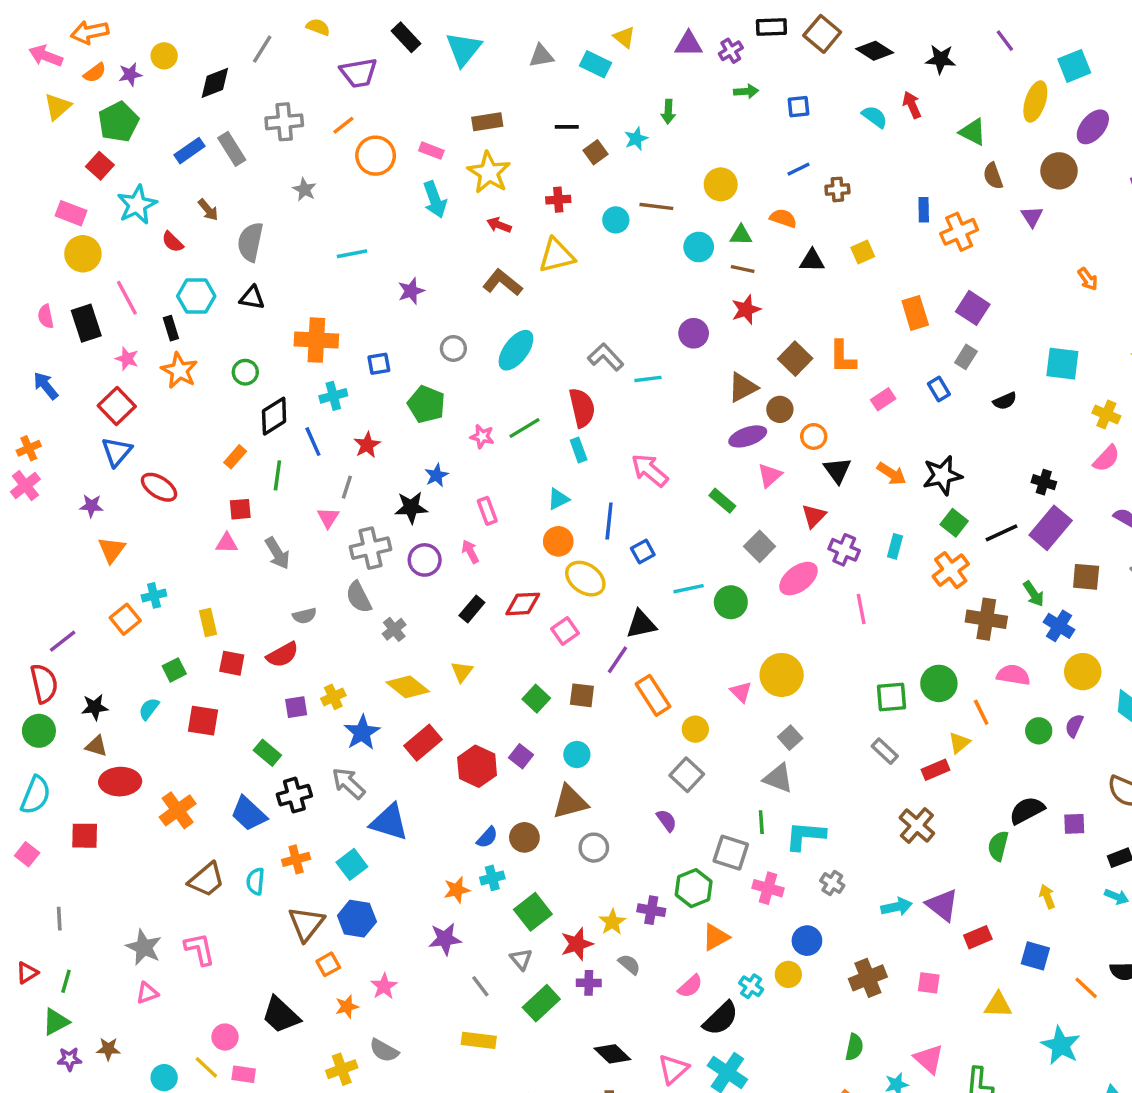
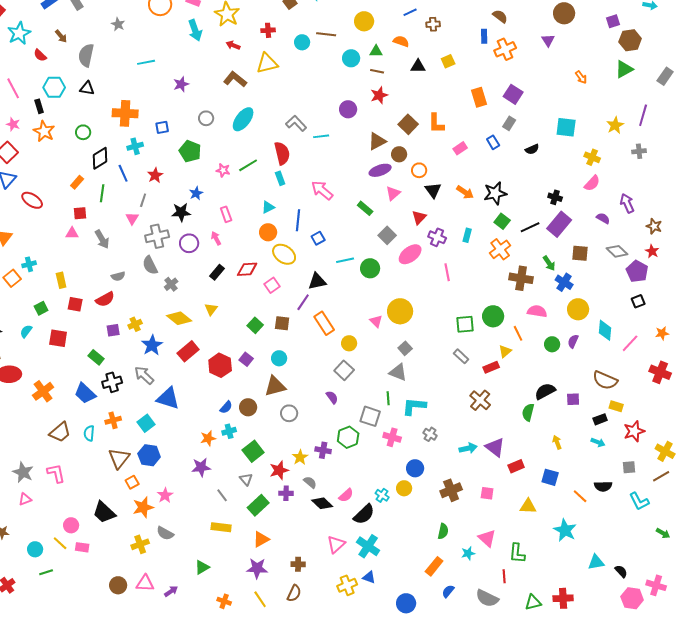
brown semicircle: (993, 176) -> (500, 16), moved, turned 147
orange triangle: (716, 937) -> (261, 539), moved
orange star: (347, 1007) -> (143, 507), size x1.5
black diamond: (612, 1054) -> (322, 503), moved

